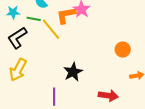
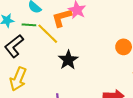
black star: (73, 72) -> (68, 60), moved

